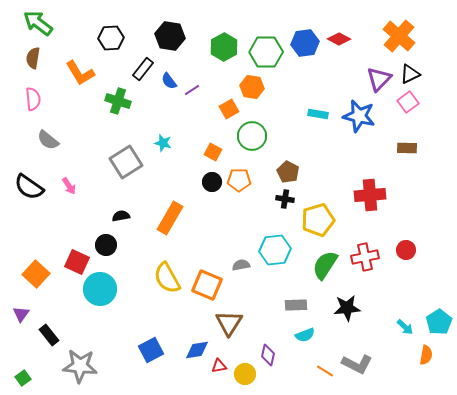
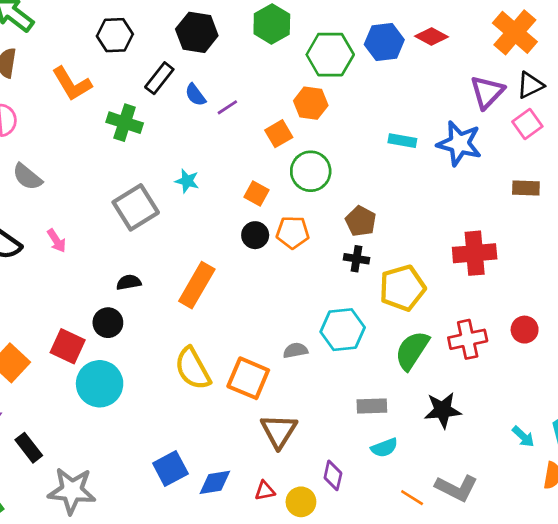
green hexagon: (224, 47) -> (272, 24), moved
blue diamond: (197, 350) -> (215, 482), moved

